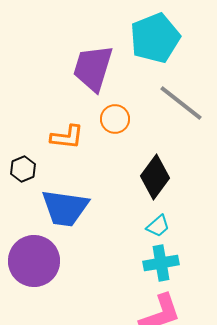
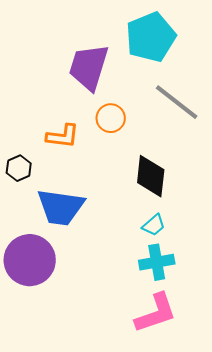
black diamond: (155, 177) -> (151, 176), turned -30

